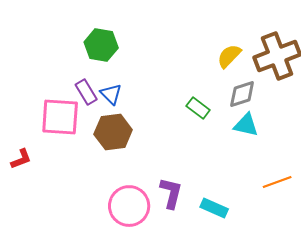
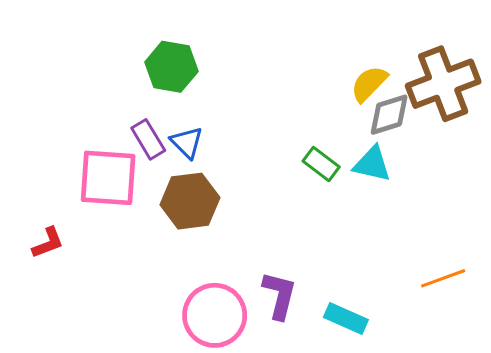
gray diamond: (242, 94) -> (389, 115), moved
cyan triangle: (246, 125) -> (372, 164), moved

